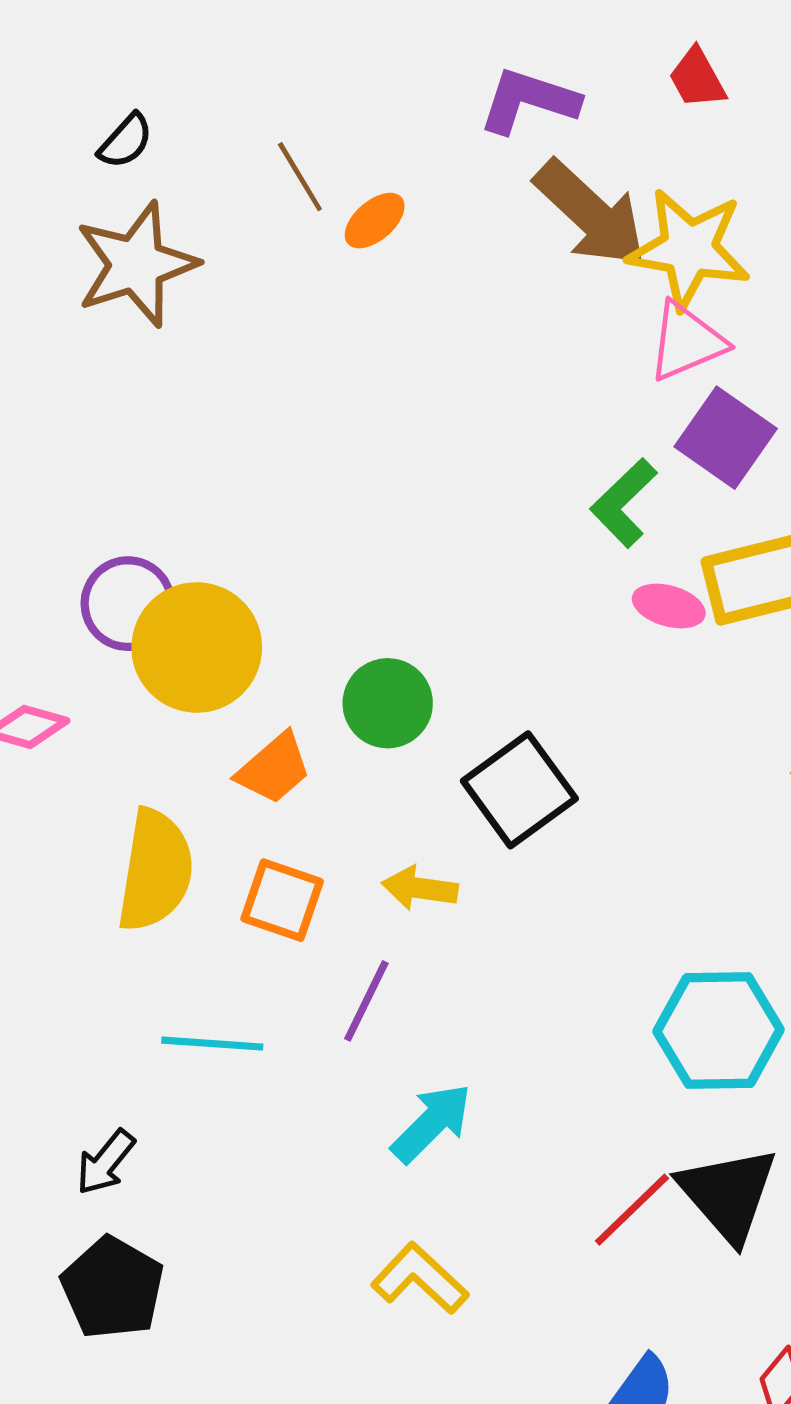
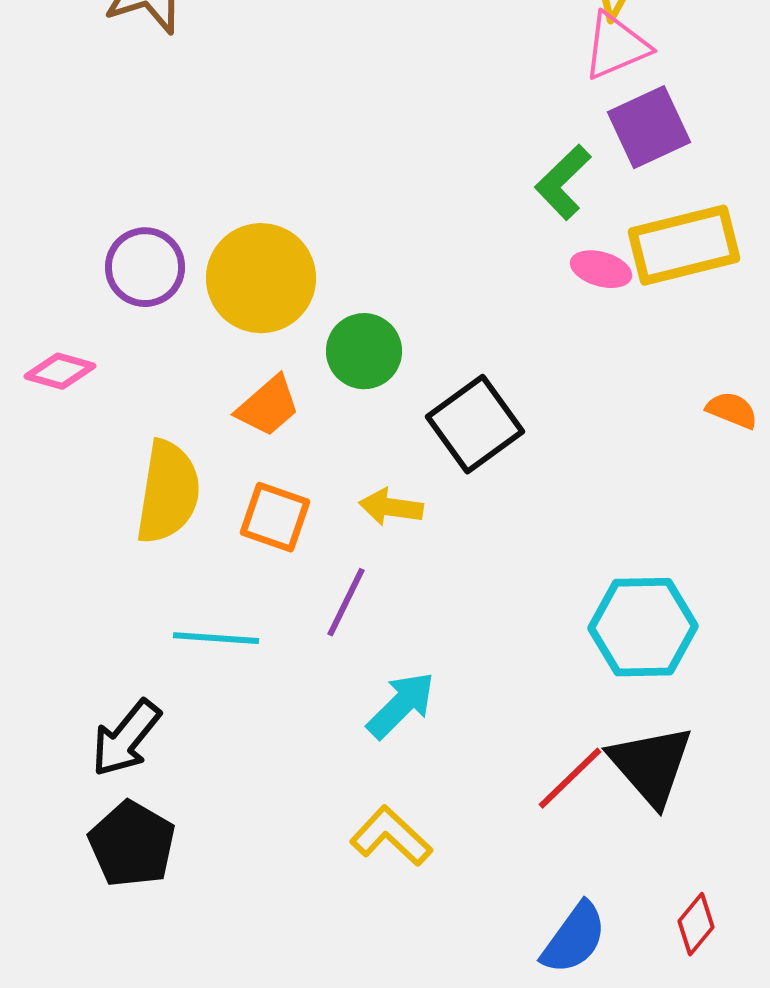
purple square: (726, 438) -> (649, 127), turned 30
yellow circle: (197, 647) -> (261, 278), moved
black arrow: (105, 1162) -> (126, 738), size x1.4

